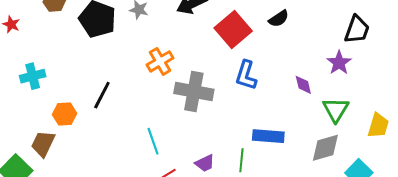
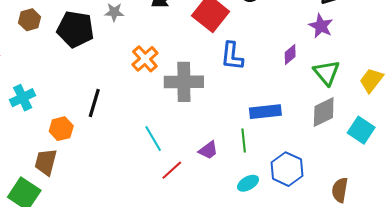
purple diamond: (303, 85) -> (290, 55), turned 75
yellow trapezoid: (378, 126) -> (371, 80), turned -148

